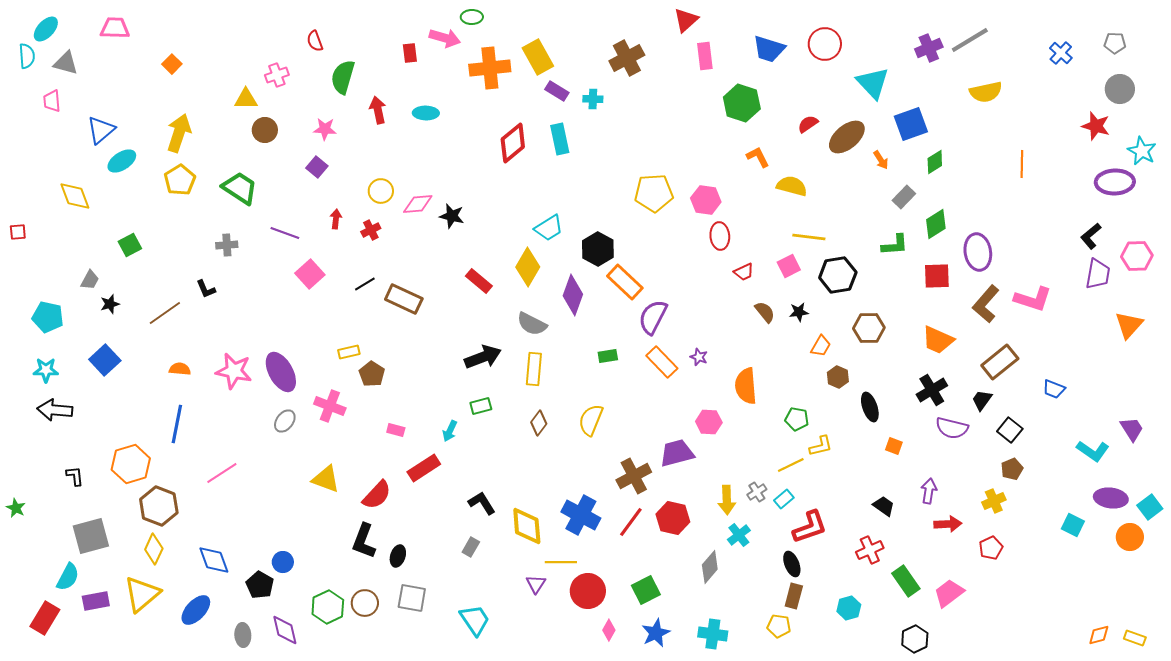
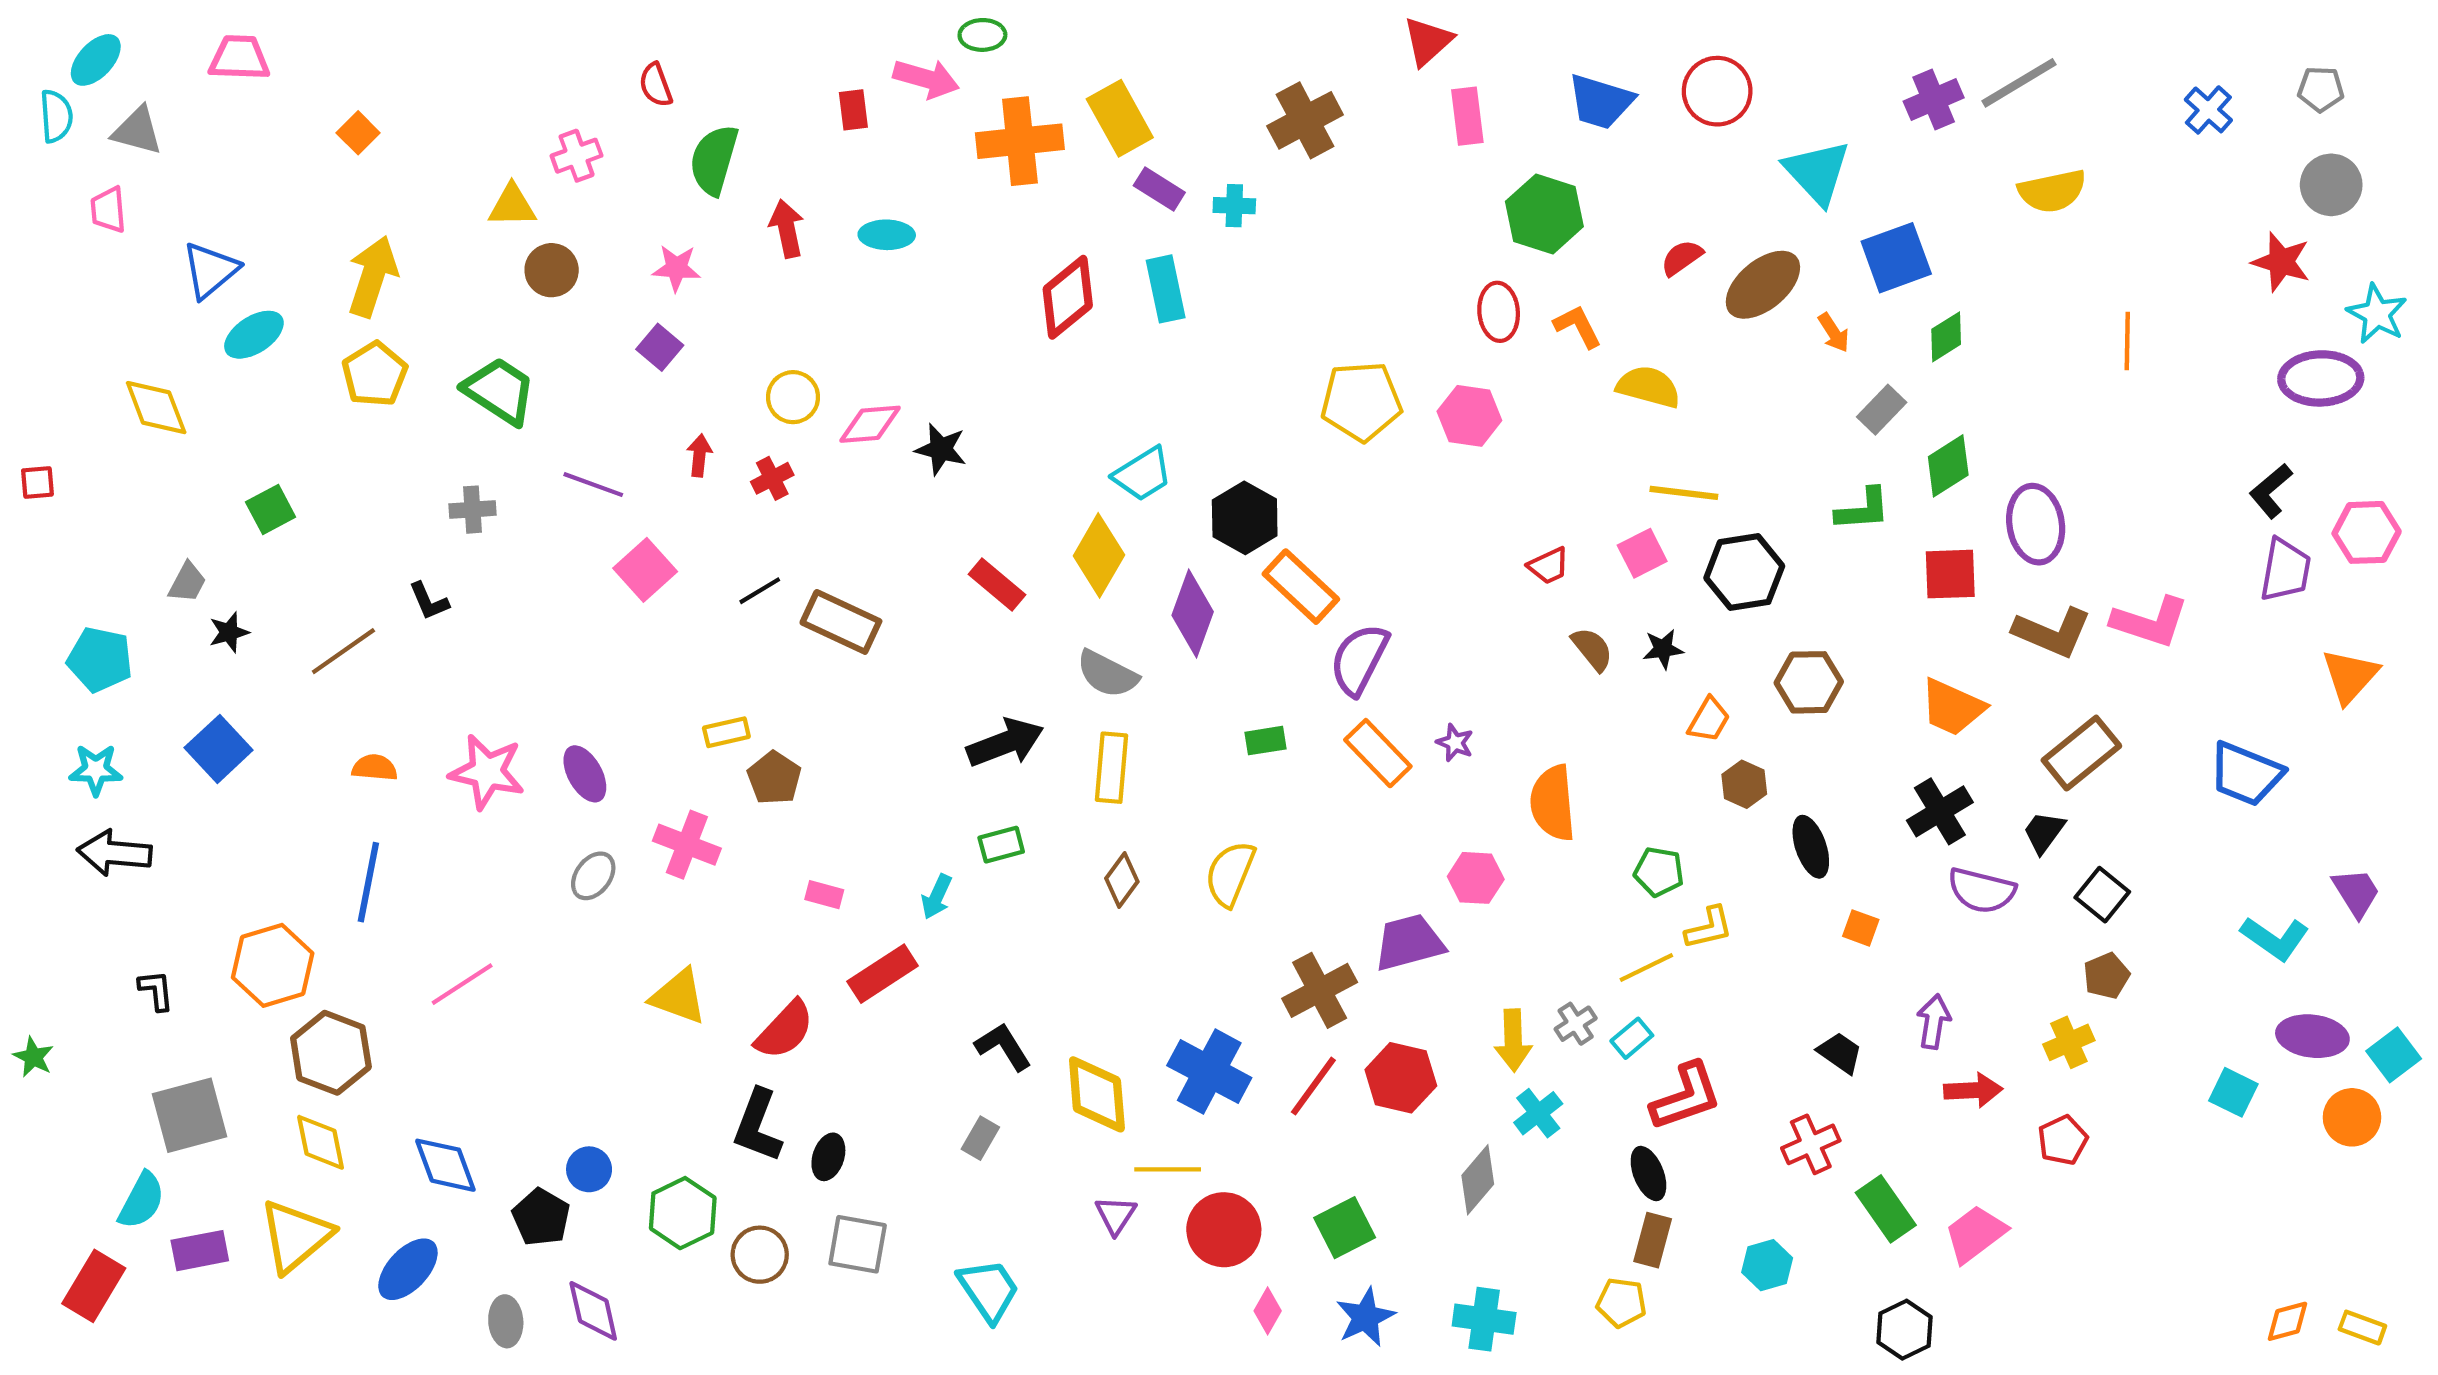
red ellipse: (720, 236) -> (1499, 312), moved
brown L-shape: (986, 304) -> (2052, 632), turned -108
purple ellipse: (281, 372) -> (585, 774), size x0.7
blue trapezoid: (1054, 389) -> (2246, 774), moved, size x1.6
yellow diamond: (154, 549) -> (321, 1142), turned -36
green hexagon: (328, 607) -> (683, 1213), moved

